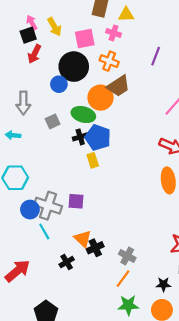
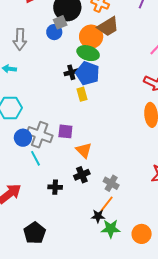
blue circle: (59, 84) -> (54, 32), moved
green ellipse: (83, 114) -> (88, 53), moved
gray square: (53, 121) -> (60, 22), moved
orange triangle: (83, 239) -> (84, 150), moved
black cross: (67, 262) -> (55, 187), turned 32
black star: (163, 284) -> (98, 216), moved

